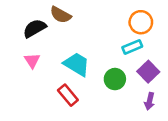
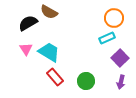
cyan trapezoid: (77, 64) -> (49, 52), moved
green circle: (115, 79) -> (86, 81), moved

